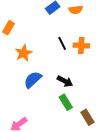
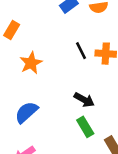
blue semicircle: (33, 80) -> (26, 112), moved

